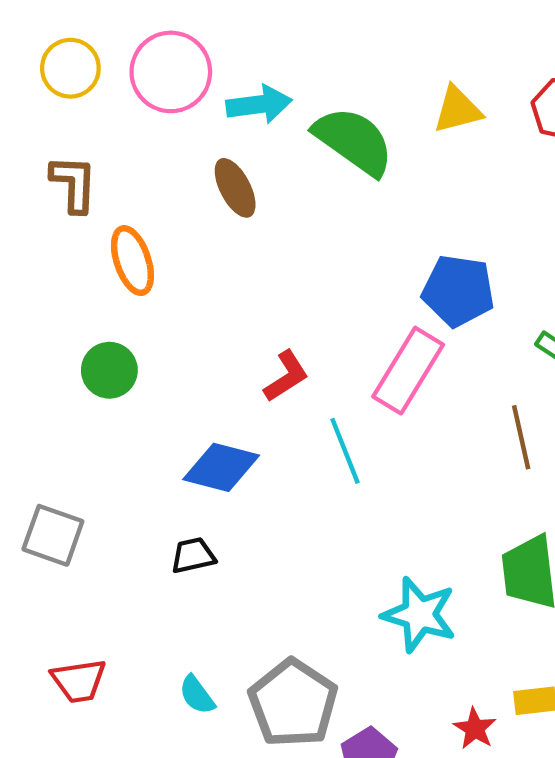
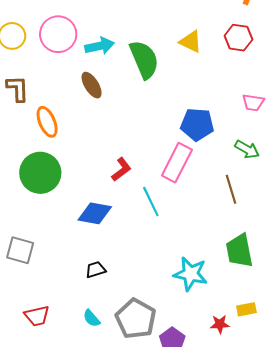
yellow triangle: (458, 110) -> (191, 42), turned 45
green semicircle: (354, 141) -> (144, 59), turned 36
green circle: (109, 370) -> (40, 173), size x1.6
black trapezoid: (193, 555) -> (96, 270), moved
red star: (475, 729) -> (220, 324), turned -30

